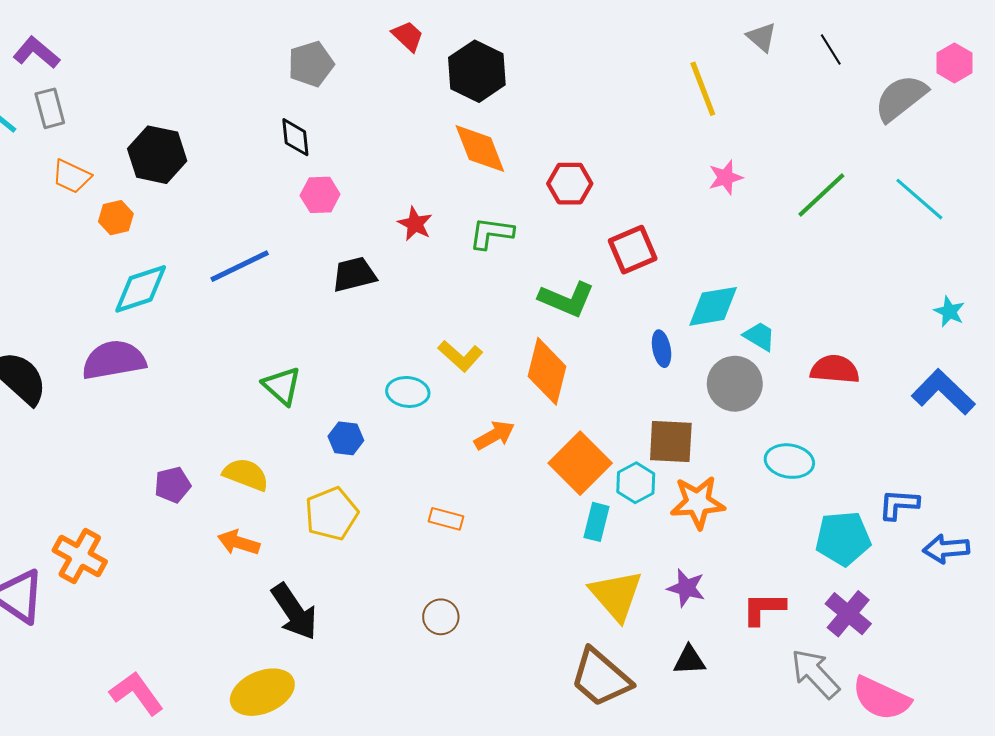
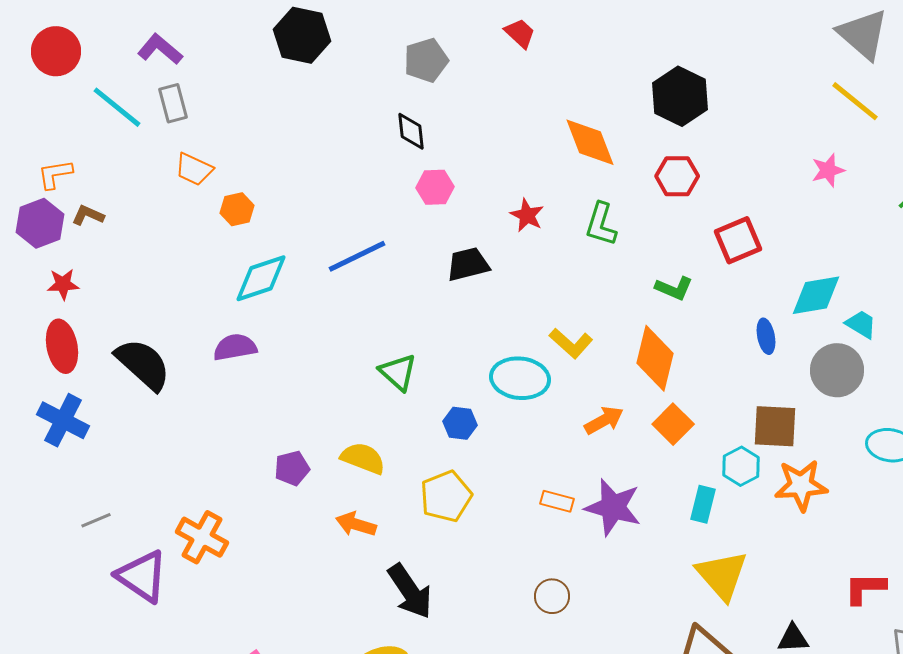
gray triangle: (762, 37) -> (863, 34), size x1.8
black hexagon: (477, 71) -> (680, 96), moved
yellow line: (703, 89) -> (855, 101), moved, turned -30
black hexagon: (157, 155) -> (302, 35), moved
green L-shape: (491, 233) -> (601, 224), turned -81
green L-shape: (567, 299) -> (674, 288), size x0.7
purple semicircle: (114, 360) -> (235, 347), size x0.7
cyan ellipse: (408, 392) -> (520, 378), size x1.4
orange square: (580, 463) -> (673, 424), moved, size x0.7
purple star: (686, 588) -> (613, 507), moved, size x1.5

